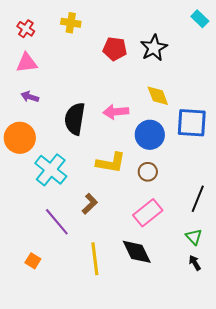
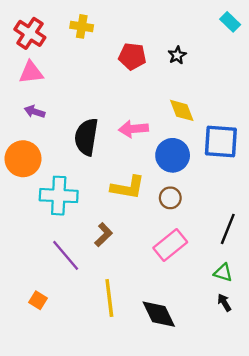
red cross: (26, 29) -> (30, 33), size x1.5
black star: (154, 48) -> (177, 55), size x0.6
cyan cross: (51, 170) -> (59, 196), turned -36
green triangle: (194, 237) -> (223, 273), turned -30
black diamond: (137, 252) -> (159, 314), moved

